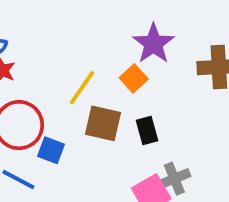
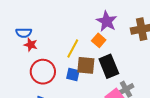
black rectangle: (147, 131) -> (109, 66), size x1.6
blue square: (51, 150) -> (73, 74), moved

